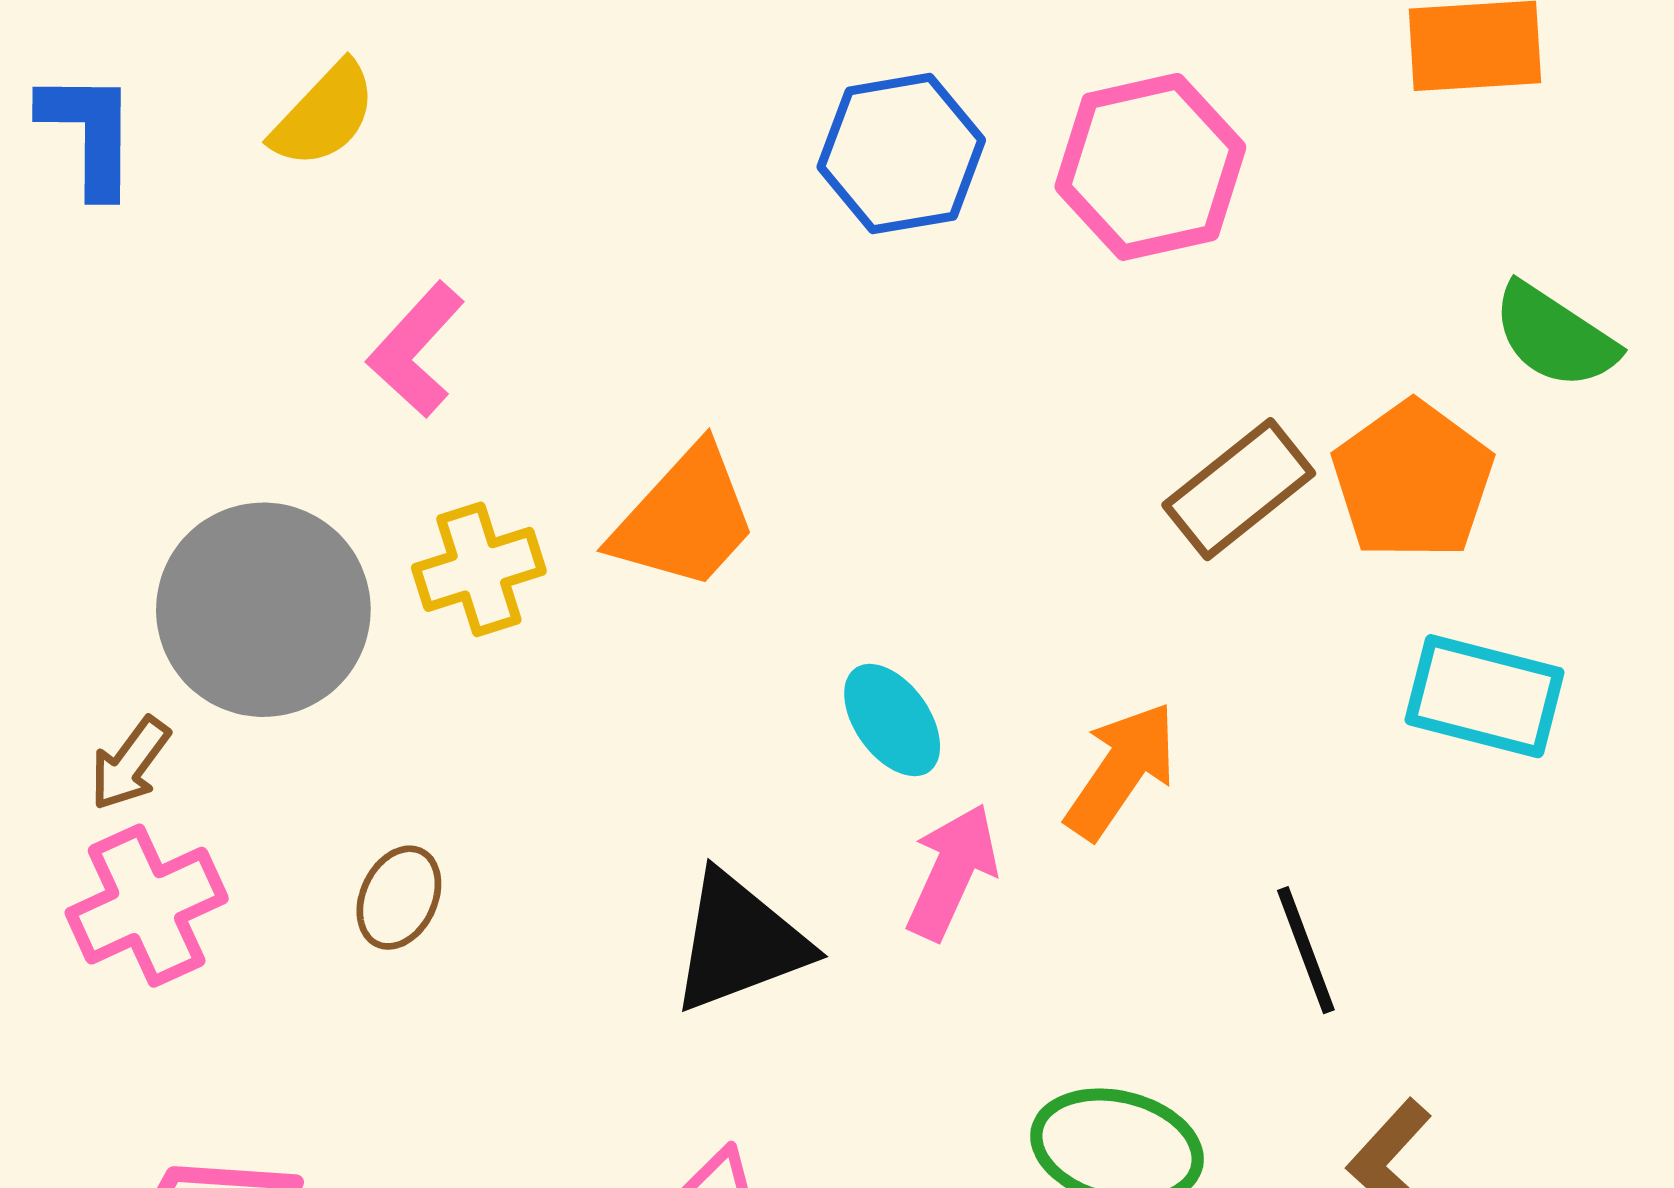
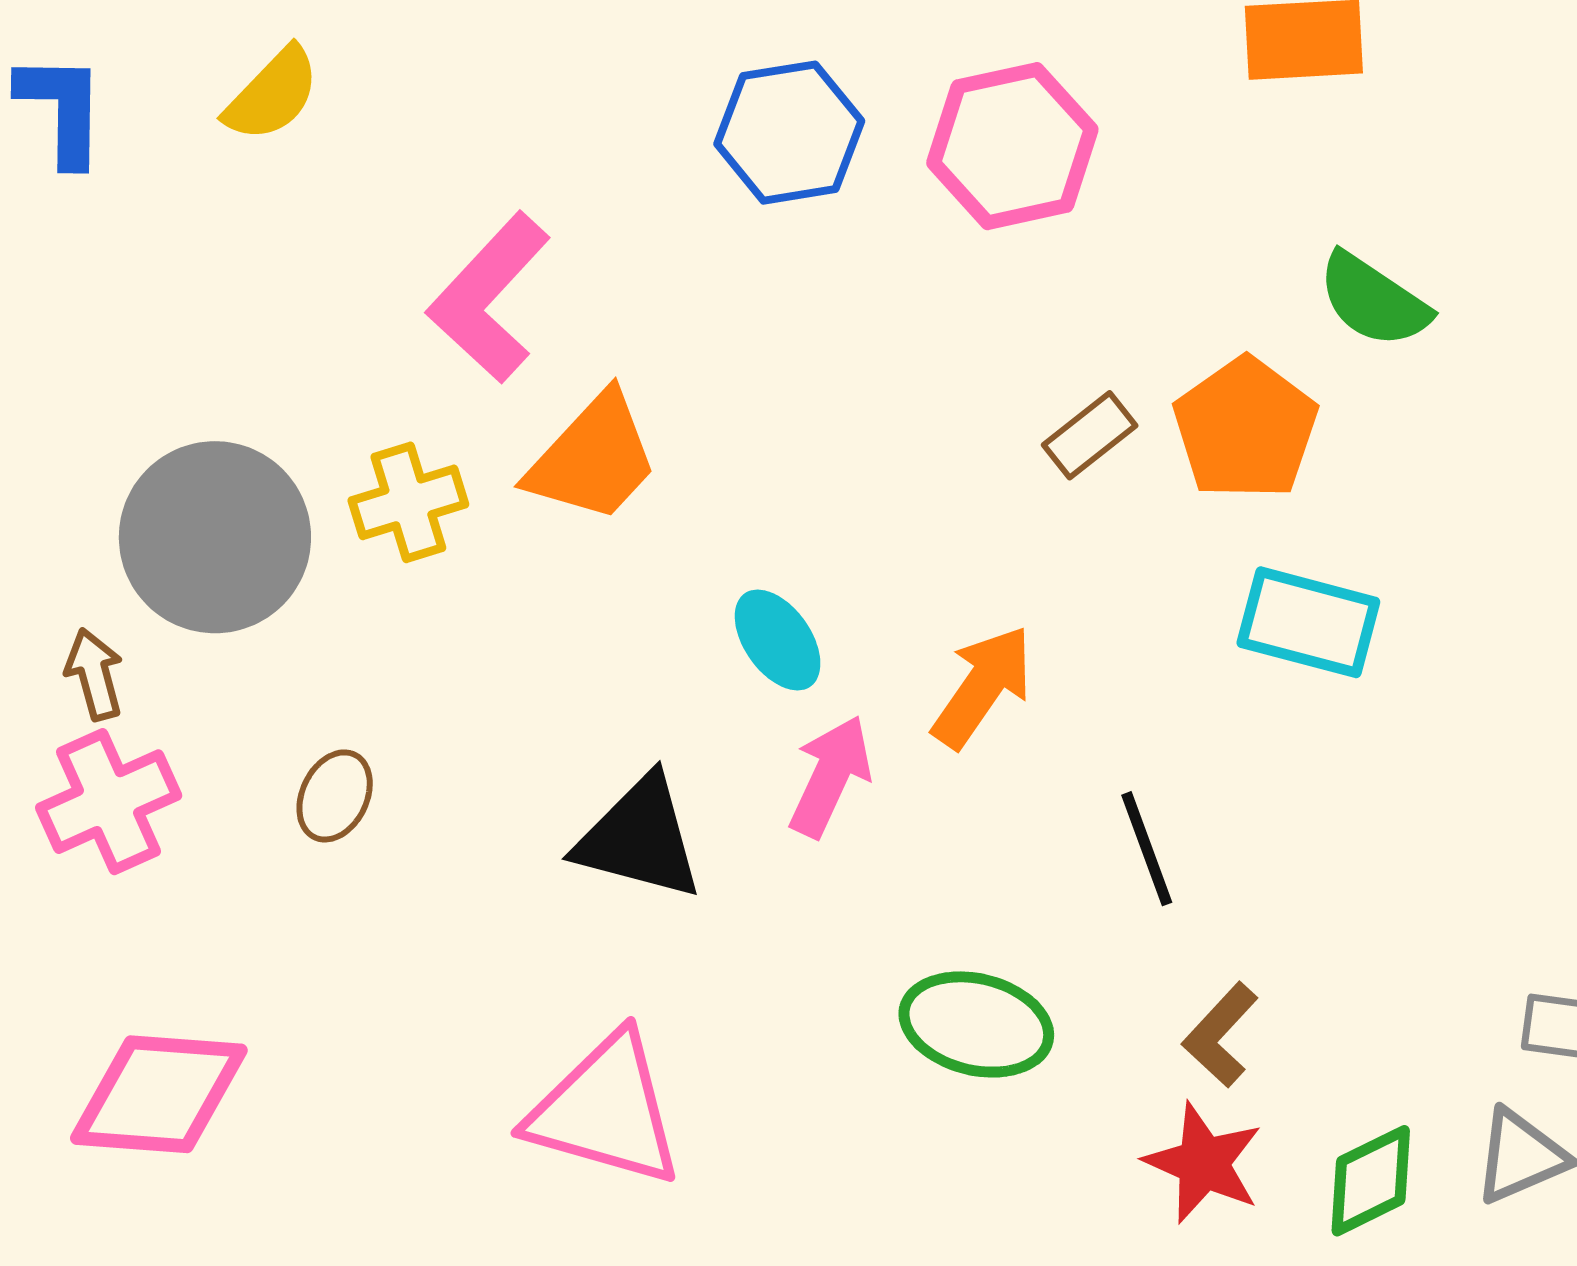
pink L-shape: (416, 350) -> (489, 298), moved, size x1.4
brown rectangle: (1239, 489) -> (1090, 435), size x0.7
brown arrow: (130, 764) -> (94, 674), turned 128
black triangle: (739, 942) -> (639, 838), turned 35

